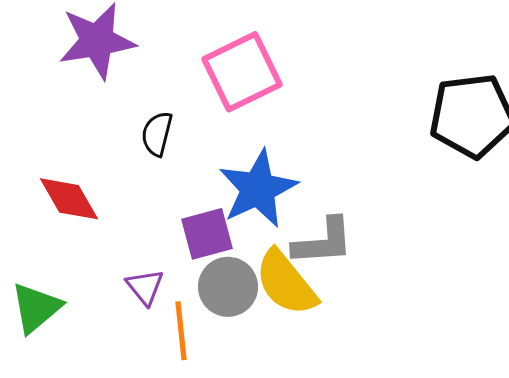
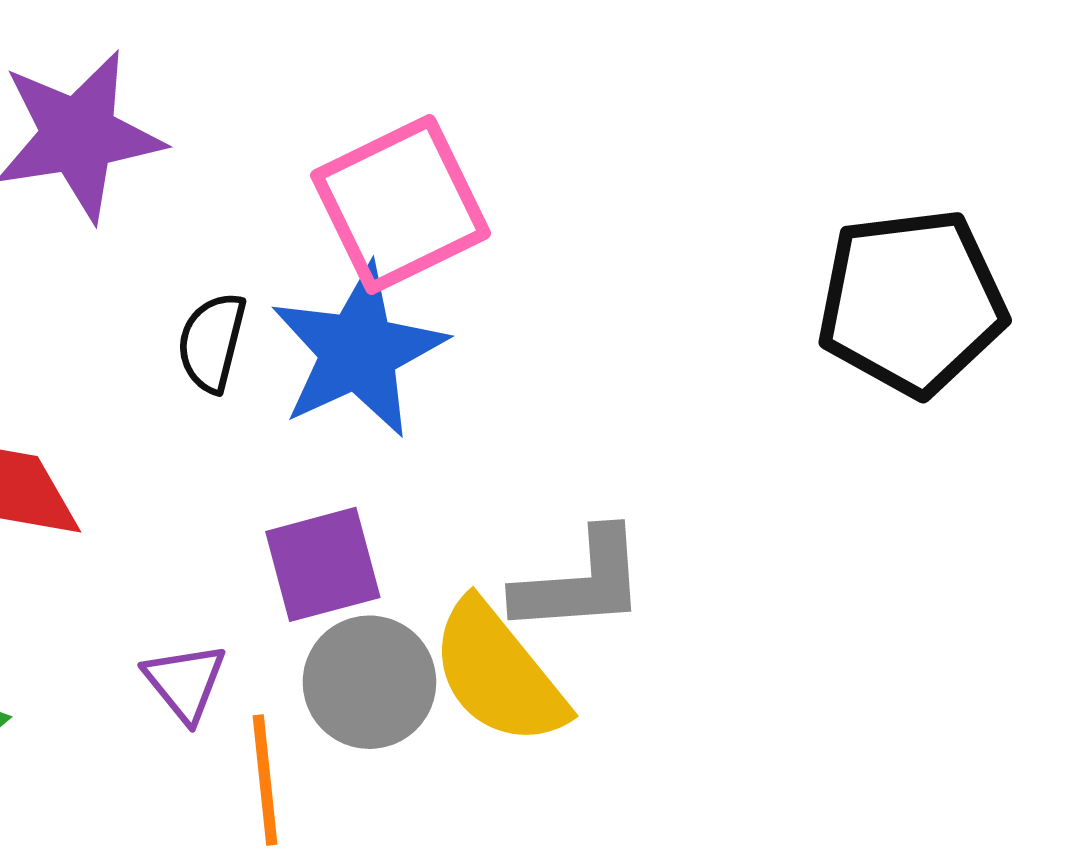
blue star: (258, 189) -> (358, 351), moved

